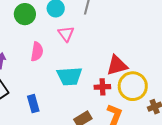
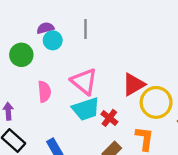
pink triangle: (66, 34) -> (84, 81), moved, size x1.5
red cross: (102, 87) -> (109, 118), moved, turned -35

